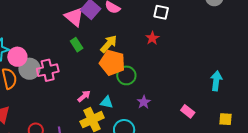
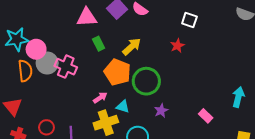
pink triangle: (74, 17) -> (87, 17), moved, turned -50
orange pentagon: (112, 63) -> (117, 72), moved
pink cross: (48, 70) -> (66, 67), turned 30
green circle: (126, 75) -> (146, 81), size x1.4
pink rectangle: (188, 111) -> (206, 116), moved

